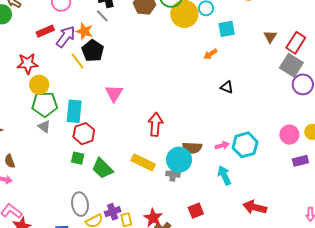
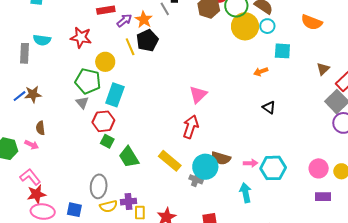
purple arrow: (66, 37) -> (124, 20), size x0.7
yellow circle: (39, 85) -> (105, 62), moved
pink triangle: (114, 93) -> (198, 95), moved
red hexagon: (84, 134) -> (103, 121), moved

